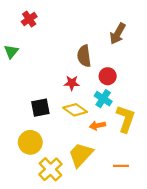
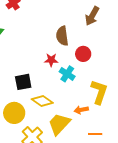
cyan cross: (103, 99) -> (67, 74), moved
yellow diamond: (75, 110) -> (42, 101), moved
orange arrow: (98, 126) -> (81, 110), moved

